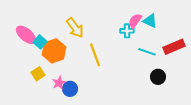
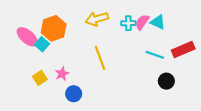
yellow arrow: (75, 28) -> (97, 19), moved, turned 110
cyan cross: (127, 31) -> (128, 23), moved
orange hexagon: (54, 51) -> (54, 28), moved
pink star: (59, 83) -> (62, 74), moved

